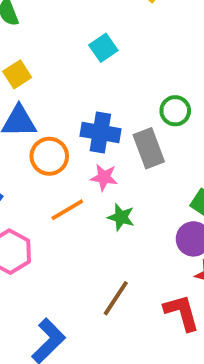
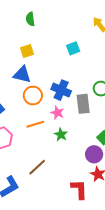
brown line: (116, 298) -> (37, 167), moved

